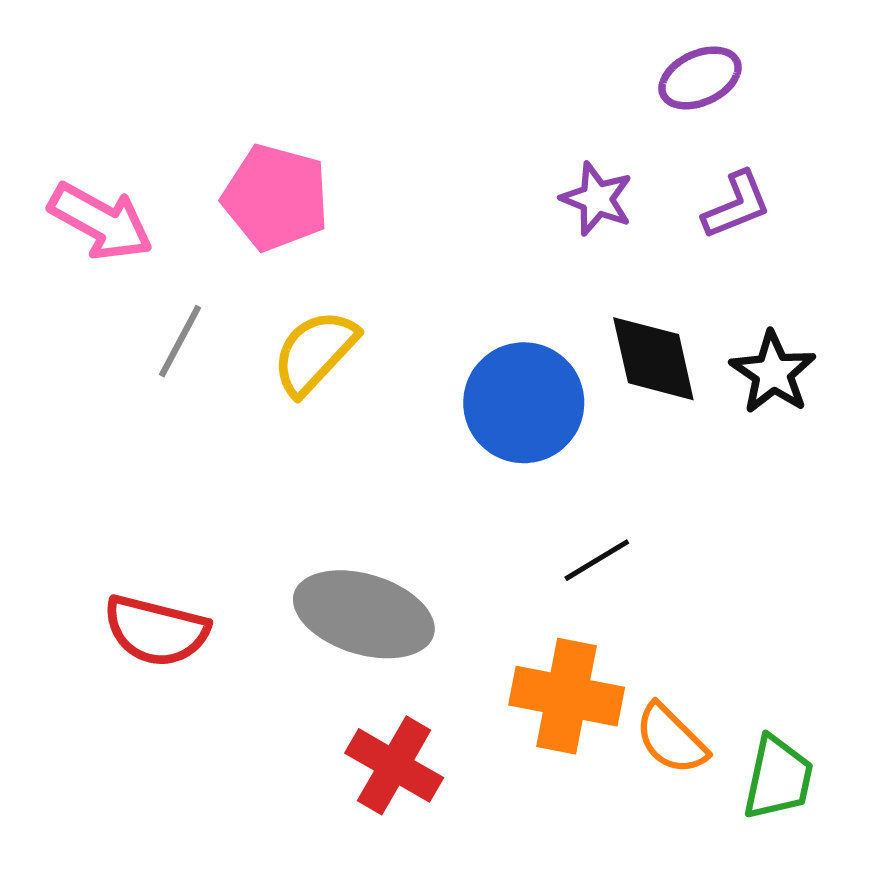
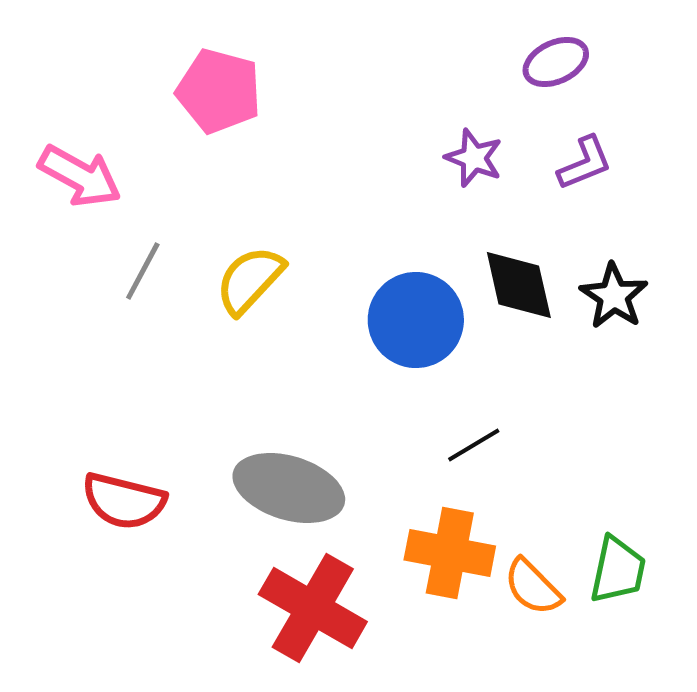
pink pentagon: (276, 198) -> (219, 91), moved
red cross: (394, 765) -> (313, 608), size x1.4
green trapezoid: (778, 778) -> (618, 570), moved

